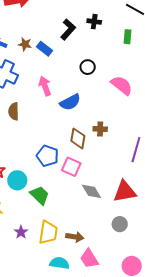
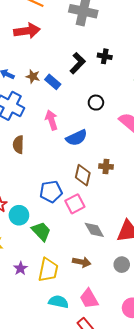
blue pentagon: (47, 156) -> (51, 192), turned -30
pink square: (71, 167) -> (75, 204), turned 36
brown arrow: (75, 237) -> (82, 262), moved

